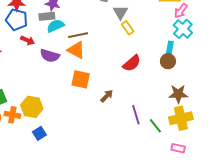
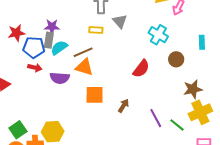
gray rectangle: (47, 16) -> (49, 40), turned -63
blue pentagon: (17, 20) -> (34, 47), moved
yellow rectangle: (128, 28) -> (96, 30), moved, turned -40
cyan cross: (183, 29) -> (158, 35), moved
cyan rectangle: (170, 48) -> (202, 42), moved

